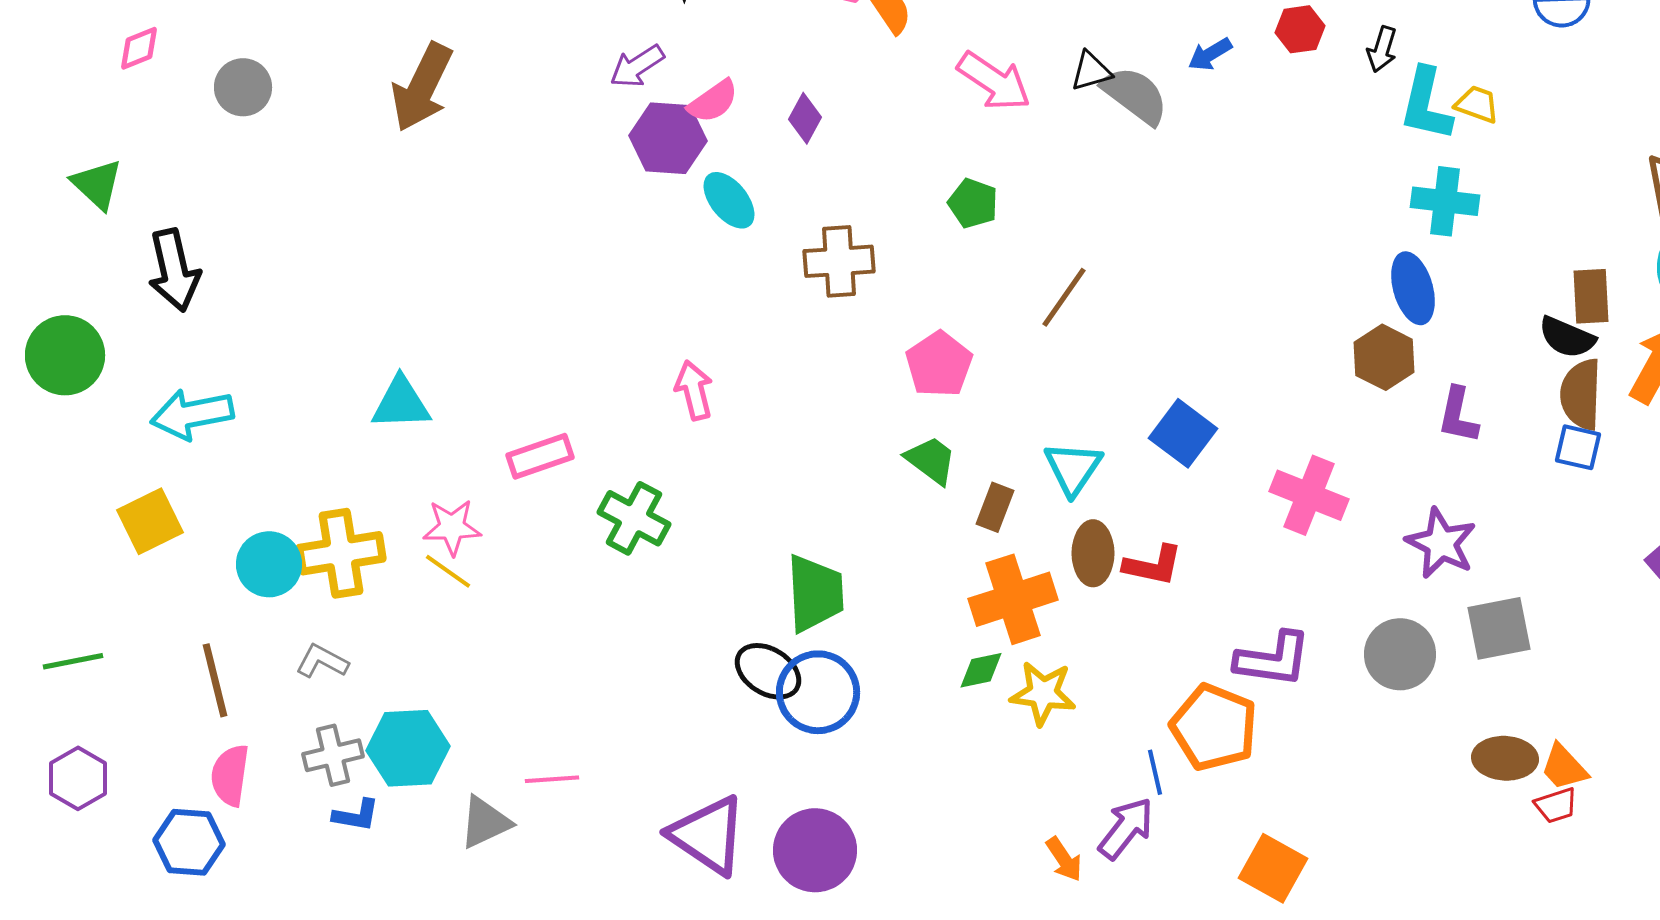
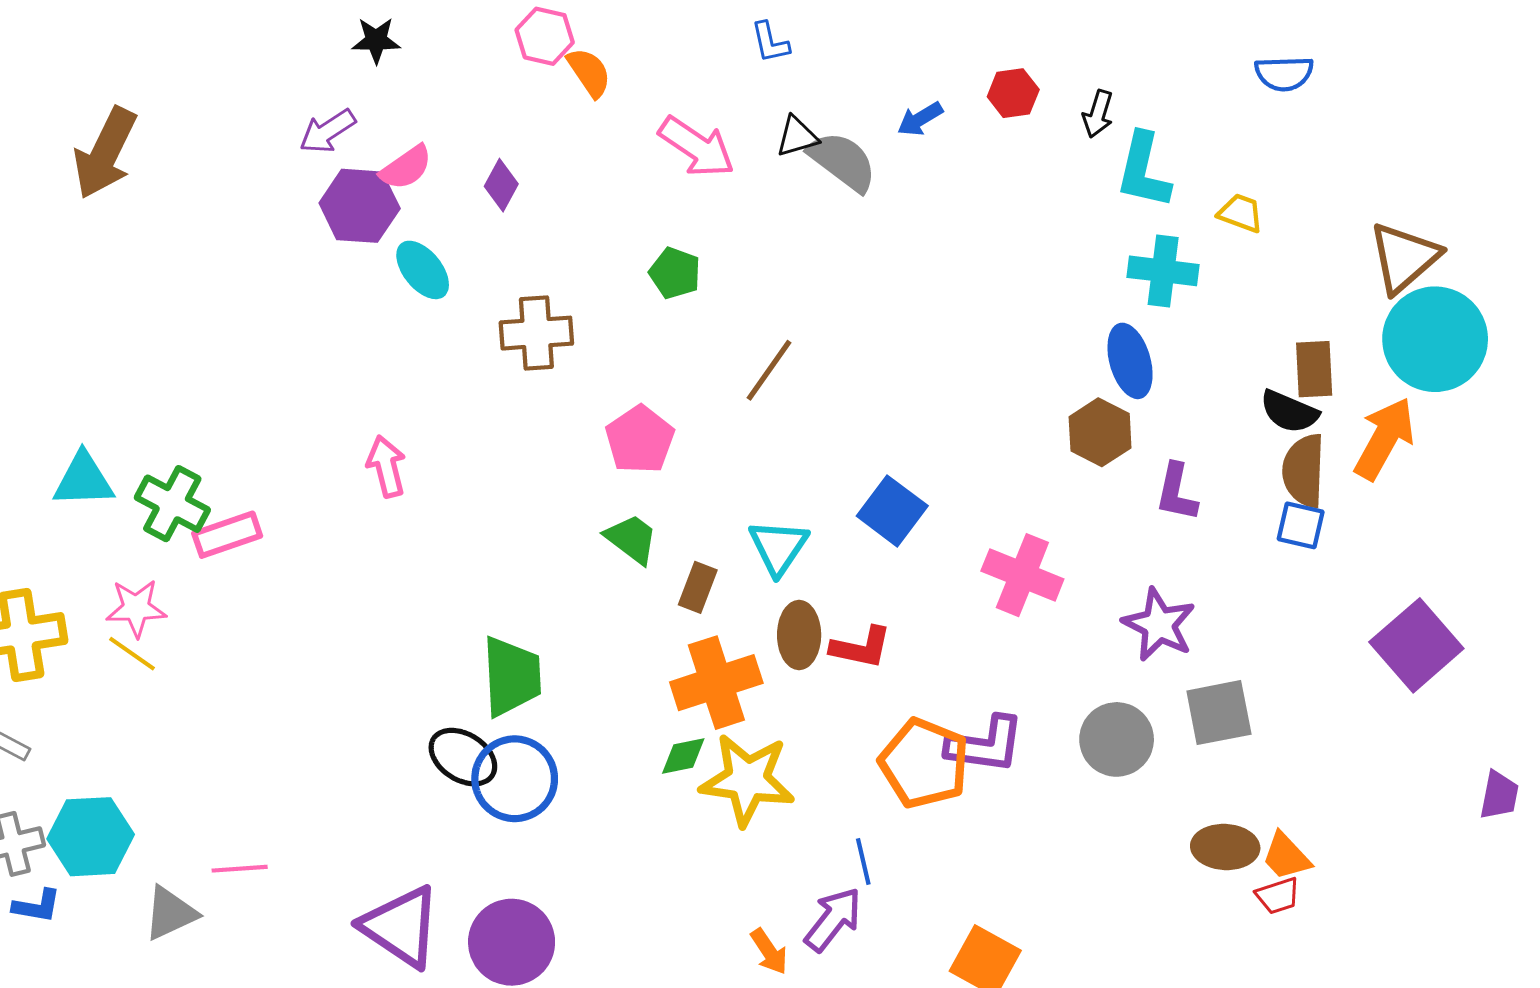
yellow trapezoid: (1477, 104) -> (1241, 213), moved
green cross: (634, 518) -> (172, 504), moved
yellow star: (1043, 693) -> (747, 780), size x1.4
orange pentagon: (1214, 727) -> (924, 763), moved

